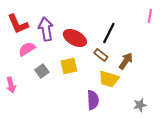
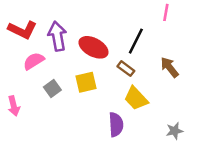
pink line: (150, 16) -> (166, 12), moved
red L-shape: (18, 24) -> (22, 30), turned -40
brown arrow: (126, 61) -> (170, 67), moved, turned -72
yellow trapezoid: (109, 79) -> (136, 98), turned 30

